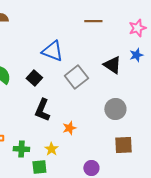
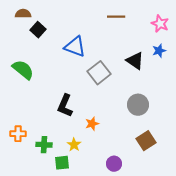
pink star: (137, 28) -> (160, 24), turned -30
black square: (34, 78) -> (38, 30), moved
brown square: (123, 145) -> (146, 141), turned -30

